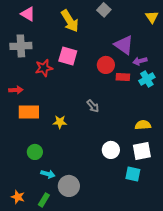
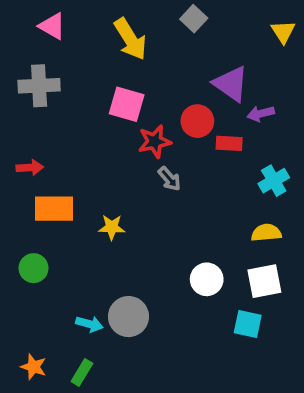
red star: (44, 68) -> (155, 142), moved
cyan cross: (147, 79) -> (274, 181), moved
gray arrow: (93, 106) -> (169, 179), moved
green circle: (35, 152) -> (34, 268), moved
gray circle: (69, 186) -> (128, 317), moved

